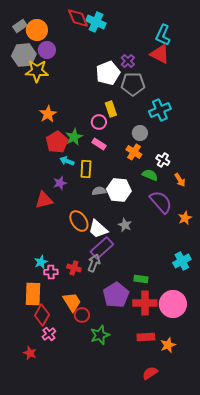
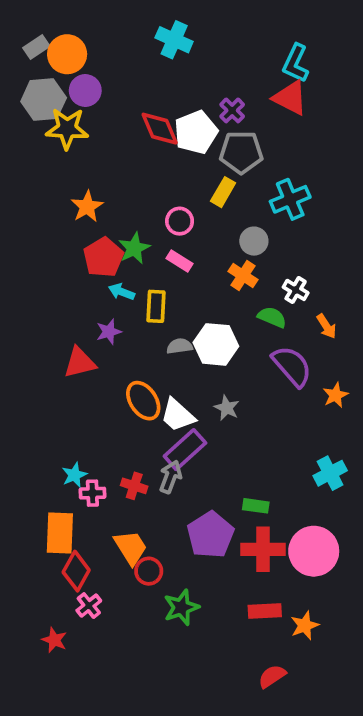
red diamond: (78, 18) -> (160, 129), moved
yellow rectangle: (111, 109) -> (223, 192), moved, turned 49

